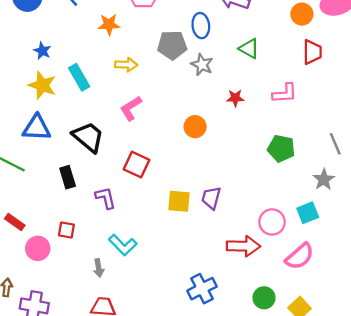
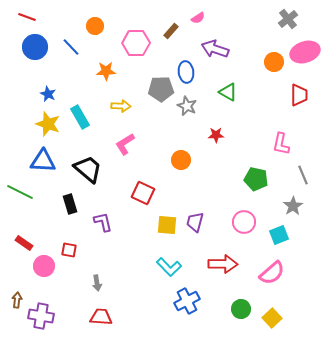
red trapezoid: (312, 52) -> (299, 95), moved
pink L-shape: (285, 93) -> (281, 144), moved, turned 105
red square: (137, 165) -> (143, 193), moved
pink circle: (272, 222) -> (244, 222), moved
cyan L-shape: (123, 245) -> (169, 267), moved

